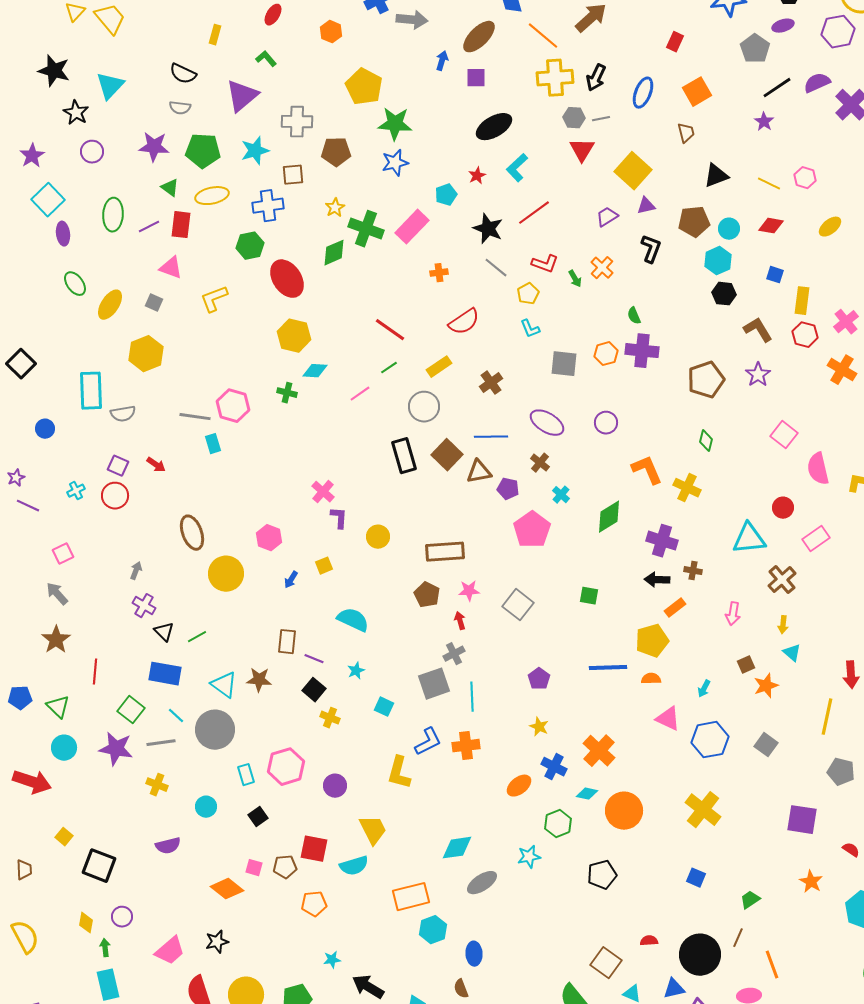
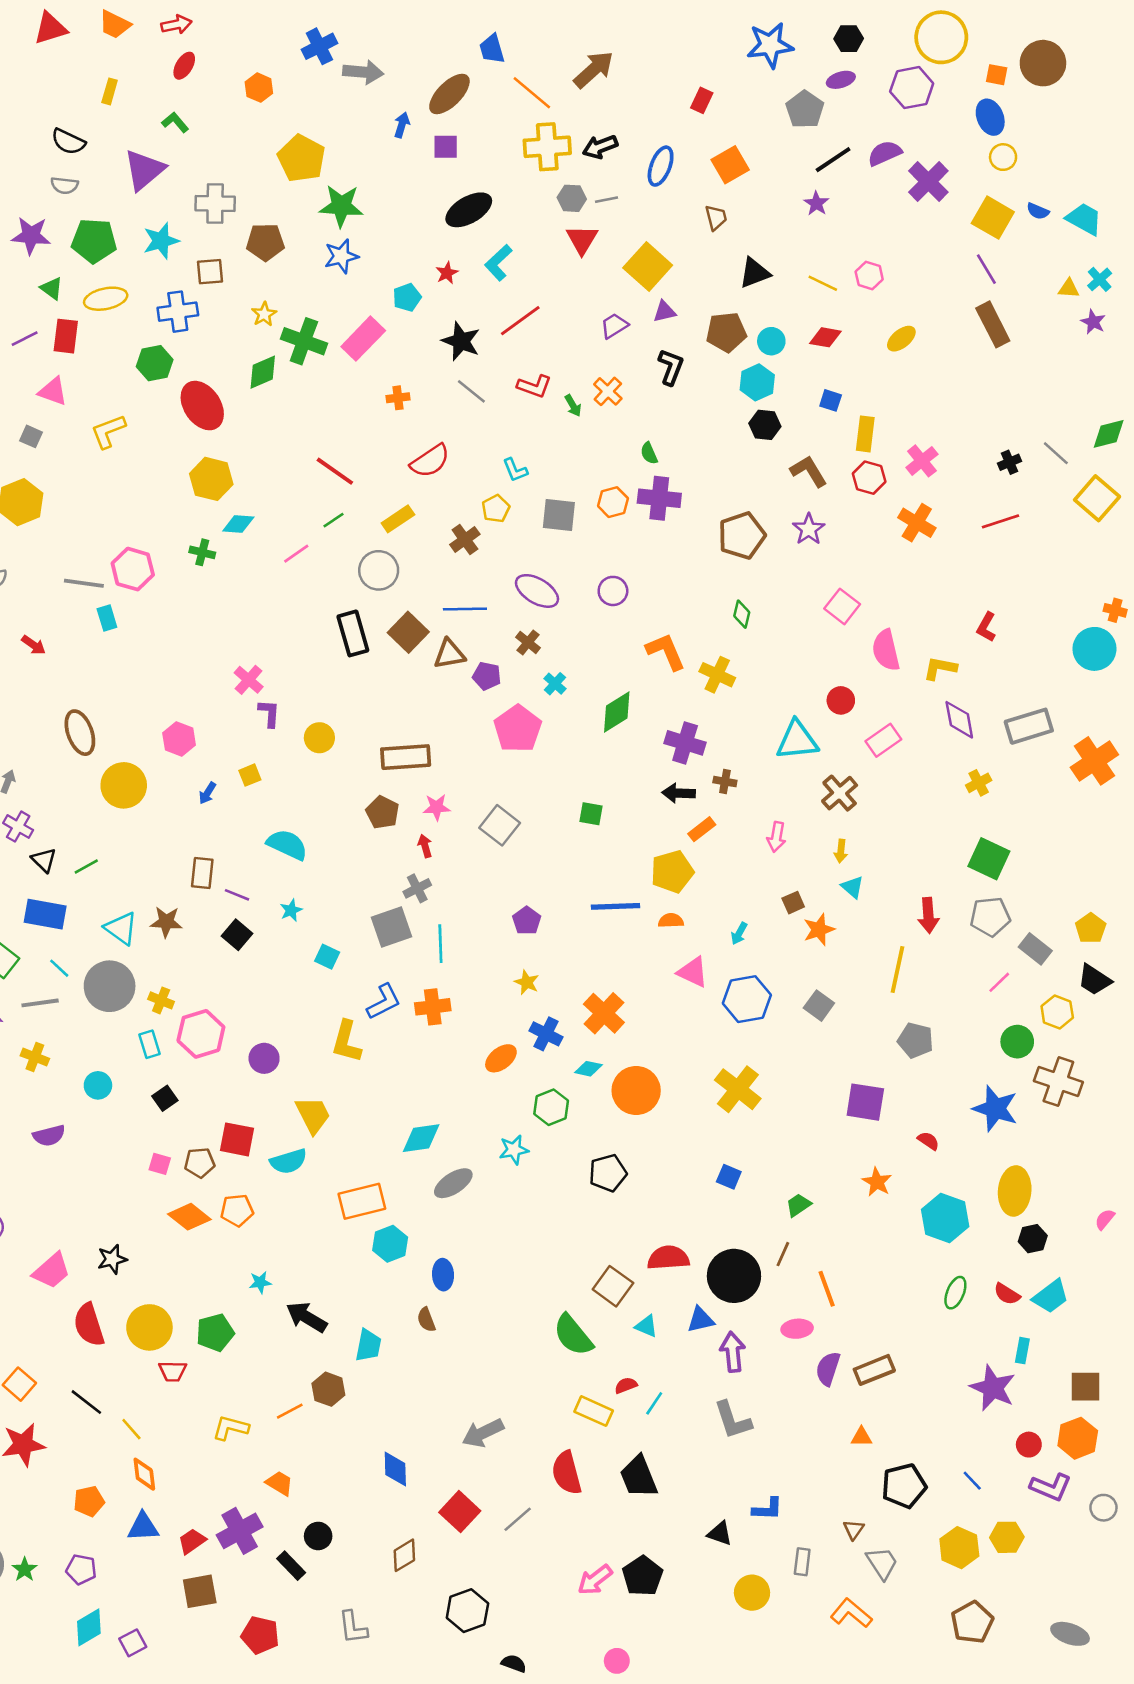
black arrow: (596, 78) -> (600, 147), turned 44
yellow pentagon: (528, 294) -> (496, 509), moved
yellow cross: (330, 718) -> (161, 1000), moved
orange diamond: (227, 889) -> (189, 1217), moved
red semicircle: (649, 941) -> (668, 1258), size x1.8

